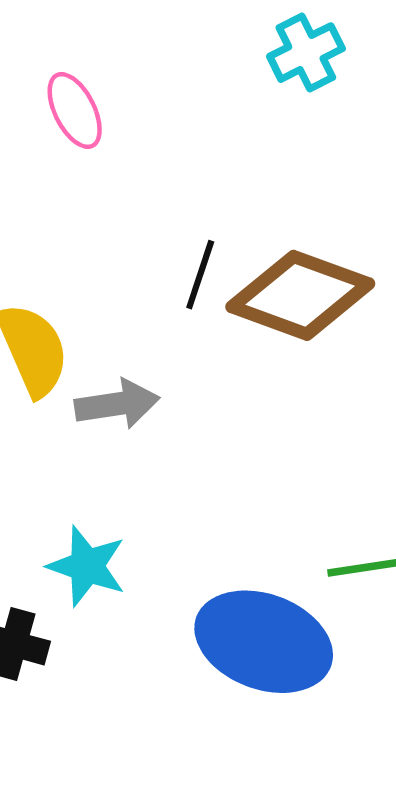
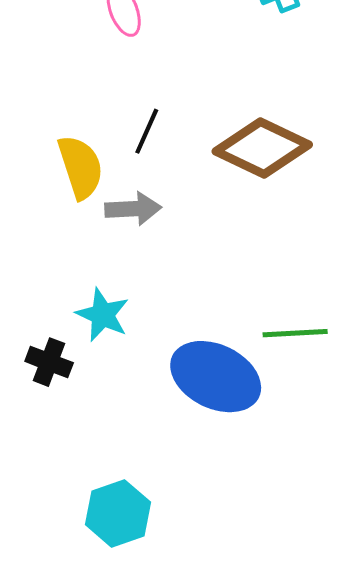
black line: (200, 275) -> (147, 131), moved

